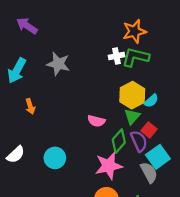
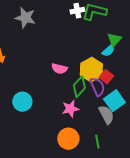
yellow hexagon: (132, 95) -> (91, 70), moved
green triangle: (132, 116) -> (114, 40), moved
pink star: (109, 166) -> (70, 109), size x0.7

